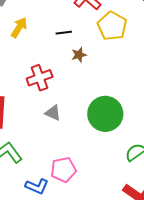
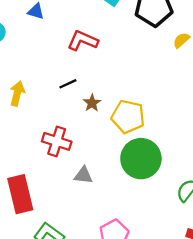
yellow pentagon: (112, 26) -> (128, 117), moved
red cross: (40, 78) -> (57, 141), turned -35

